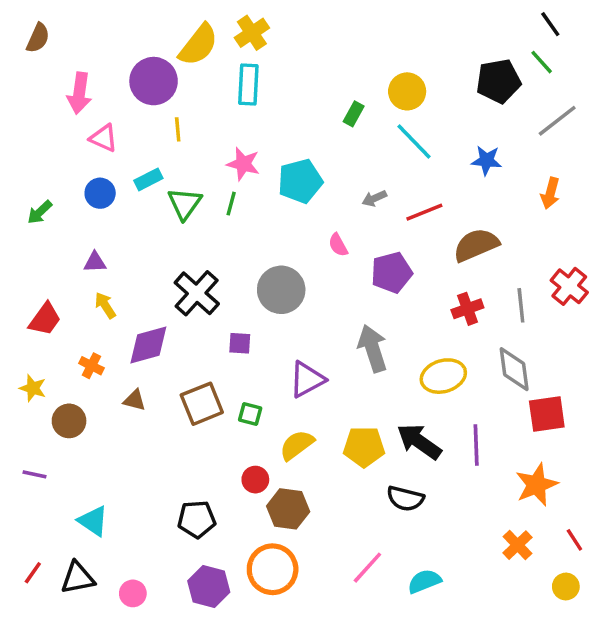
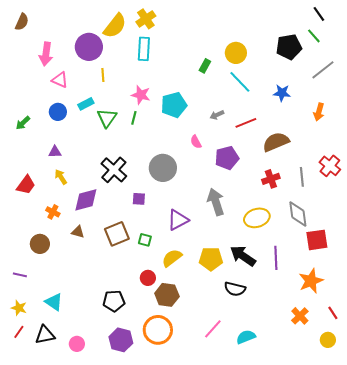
yellow star: (33, 388) -> (19, 308), moved

